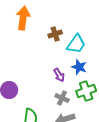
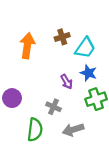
orange arrow: (23, 18) -> (27, 46), moved
gray cross: (62, 98) -> (53, 107), moved

